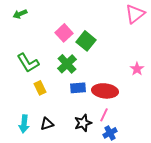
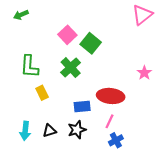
green L-shape: (28, 63) -> (29, 66), turned 35
blue rectangle: (78, 88) -> (82, 107), moved
black star: (83, 123) -> (77, 130), moved

